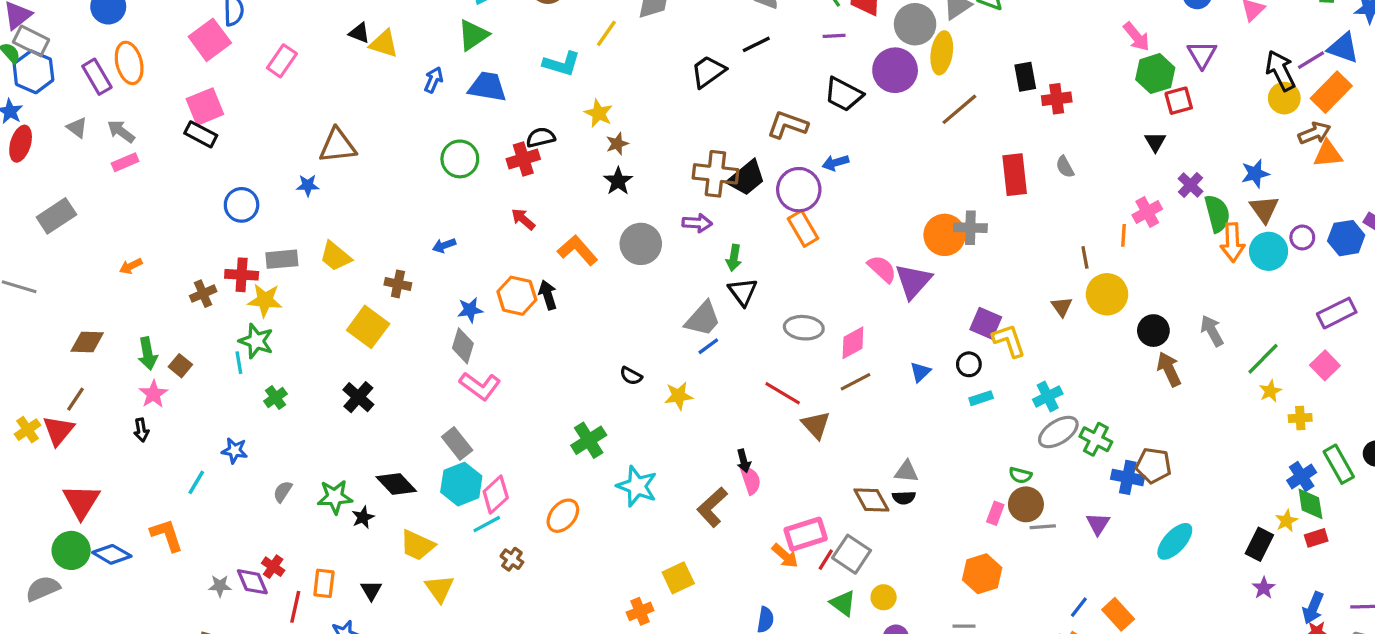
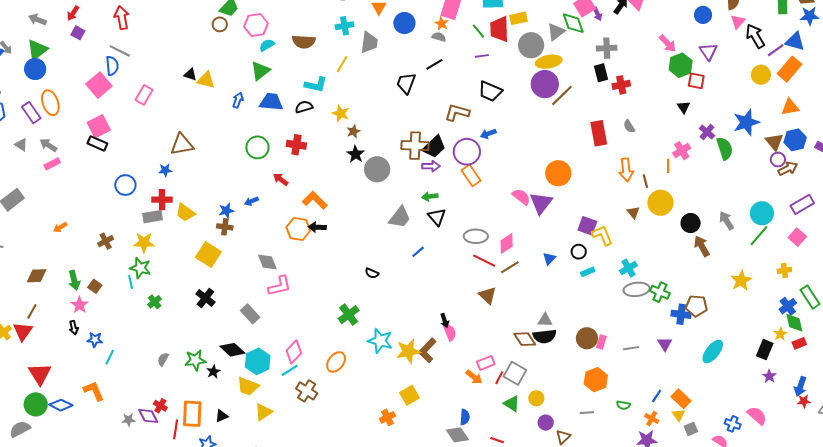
yellow ellipse: (942, 53) -> (549, 62), turned 75
purple circle: (895, 70) -> (545, 84), moved
black arrow: (1280, 71) -> (755, 36), moved
black trapezoid: (708, 72) -> (406, 83), turned -30
red square: (1179, 101) -> (696, 81), turned 30
brown arrow: (1314, 133) -> (788, 169), moved
black semicircle: (541, 137) -> (304, 107), moved
red cross: (523, 159) -> (296, 145), turned 30
blue star: (1255, 174) -> (746, 122), size x1.5
brown triangle: (1264, 209) -> (774, 142), moved
red arrow: (523, 219) -> (281, 179), moved
purple arrow: (697, 223) -> (431, 166), moved
gray cross: (970, 228) -> (607, 48), moved
blue hexagon: (1346, 238) -> (795, 140), moved
orange arrow: (1233, 242) -> (626, 170), moved
gray circle: (641, 244) -> (377, 169), moved
orange L-shape: (578, 250) -> (315, 200), moved
cyan circle: (1269, 251) -> (762, 213), moved
green arrow: (734, 258) -> (430, 196), turned 77
red cross: (242, 275) -> (162, 200), moved
black arrow: (548, 295) -> (317, 227), turned -66
blue star: (470, 310) -> (226, 211), moved
gray trapezoid: (703, 319) -> (400, 217), moved
gray diamond: (463, 346) -> (267, 262), turned -35
pink L-shape: (480, 386) -> (280, 286), turned -45
yellow star: (1270, 391) -> (741, 280), moved, size x1.5
red line: (783, 393) -> (484, 261), moved
yellow star: (679, 396) -> (408, 351), moved, size x1.4
gray ellipse: (1058, 432) -> (637, 289), turned 30
gray rectangle: (457, 443) -> (250, 314), moved
blue star: (235, 451) -> (95, 340), moved
green semicircle: (1020, 475) -> (623, 405), moved
cyan hexagon: (461, 484) -> (258, 361), moved
black semicircle: (904, 498) -> (545, 336), size x1.6
brown circle: (1026, 504) -> (587, 338), moved
pink rectangle: (806, 534) -> (486, 363), size x0.7
brown cross: (512, 559) -> (307, 391), size x1.5
orange rectangle: (324, 583) -> (192, 414), size x1.5
yellow triangle: (439, 589) -> (263, 412), turned 36
black triangle: (371, 590) -> (222, 416), turned 40

